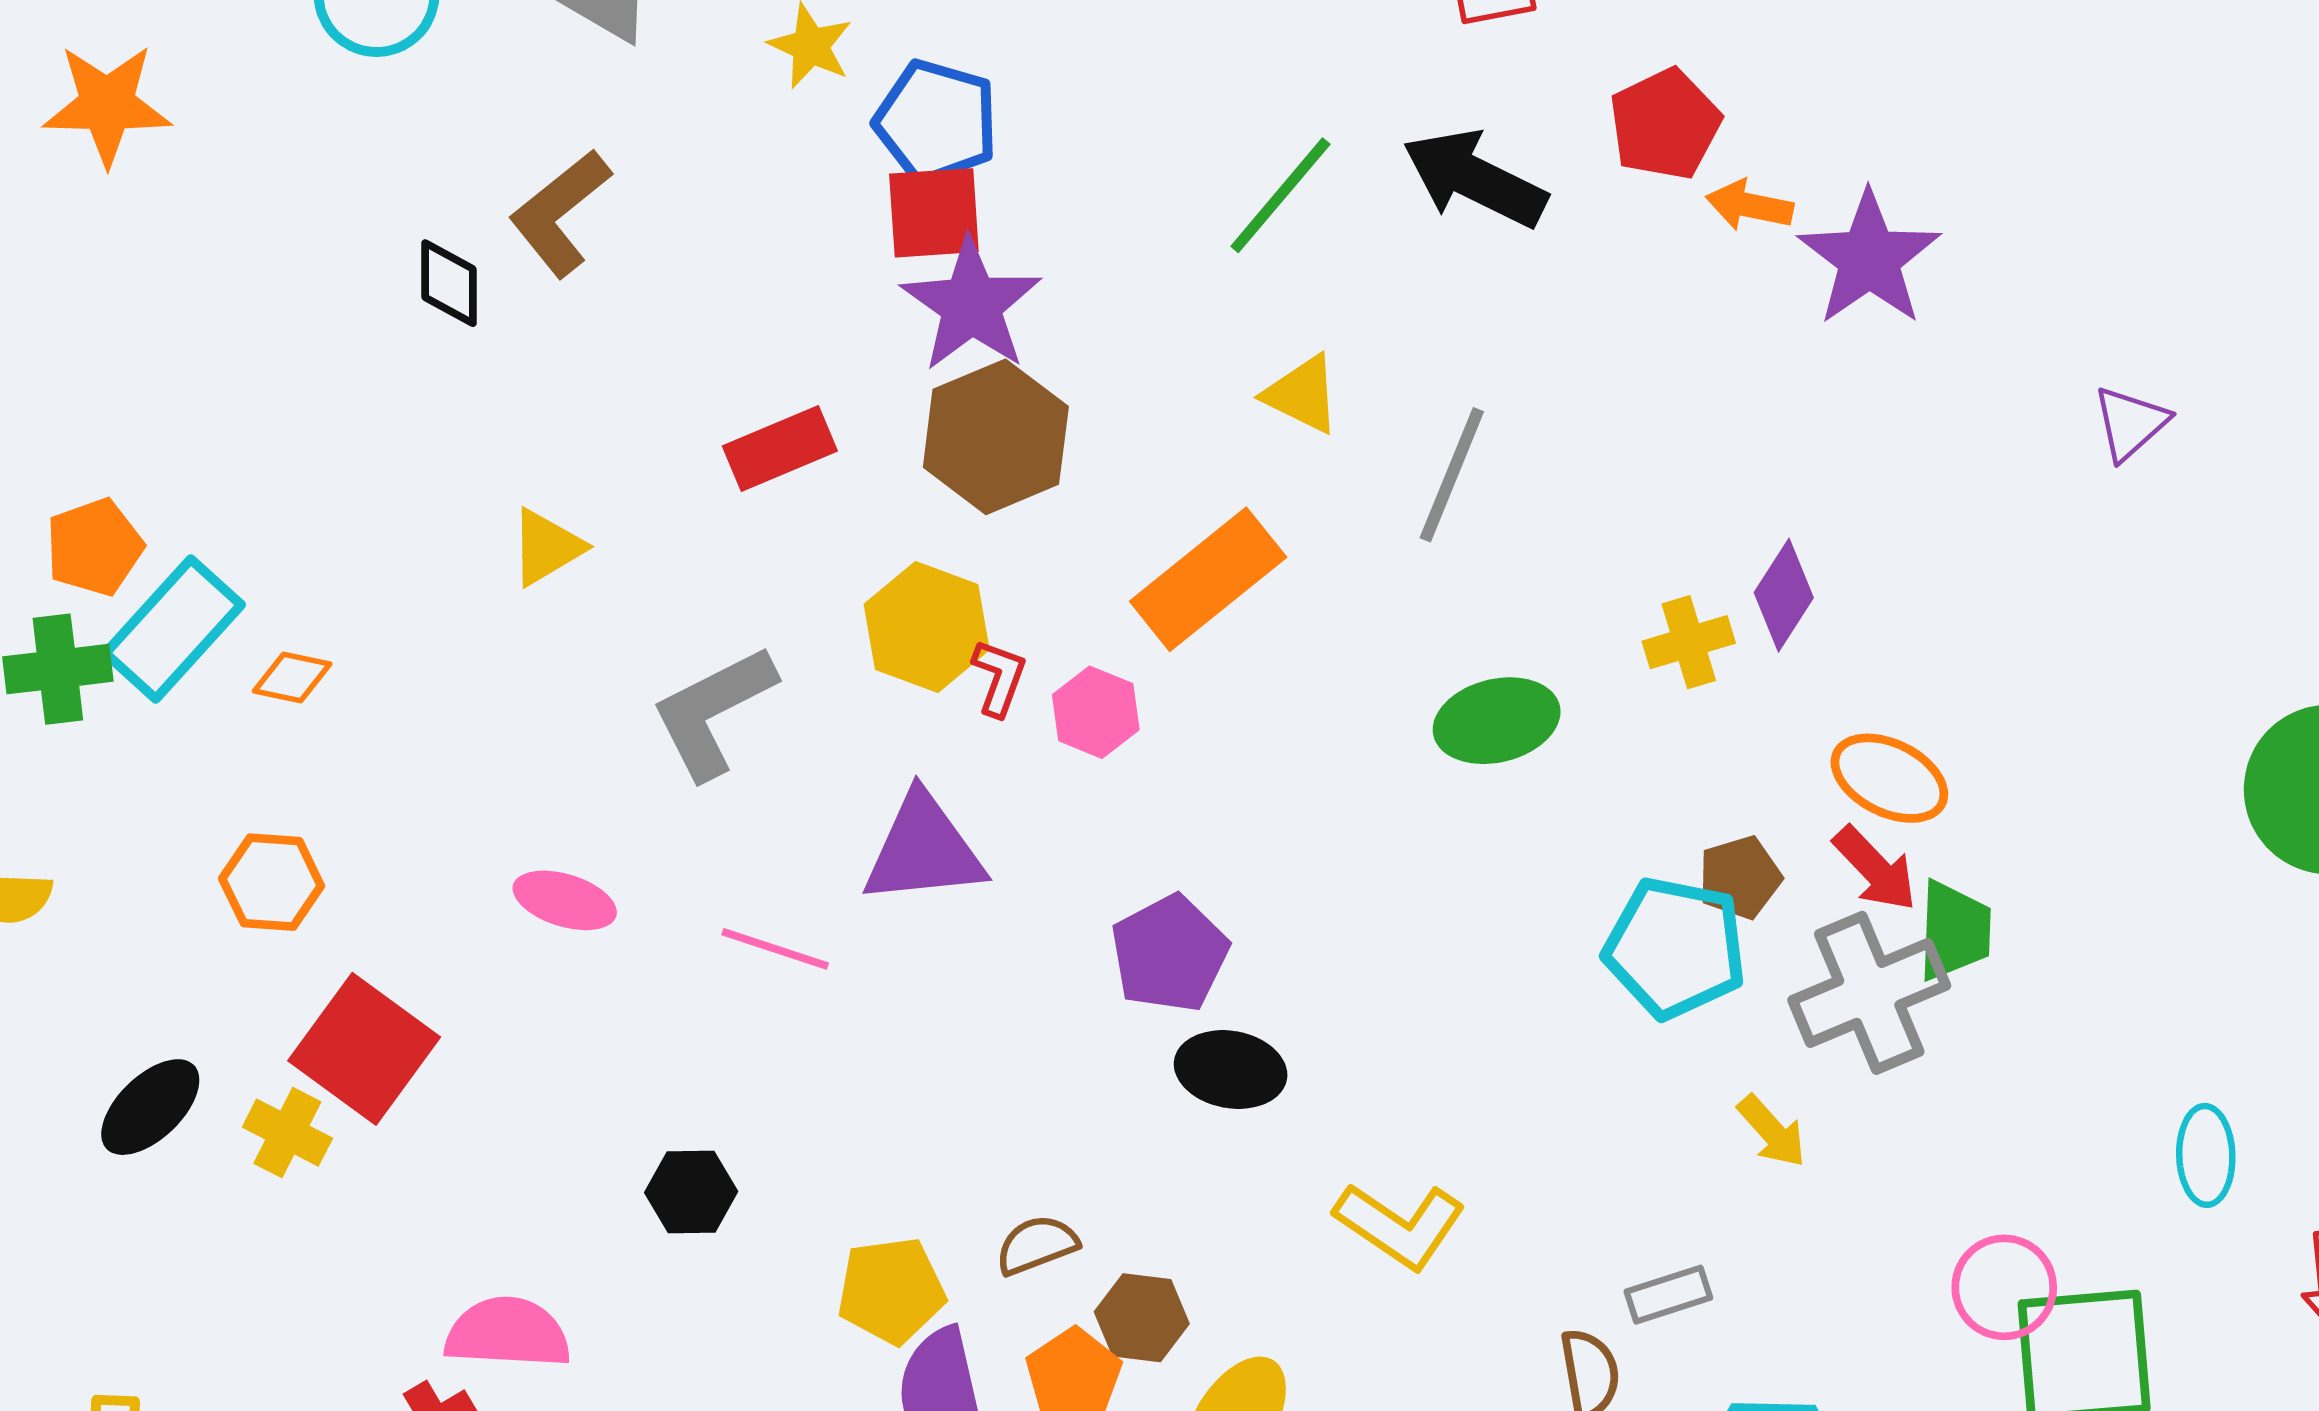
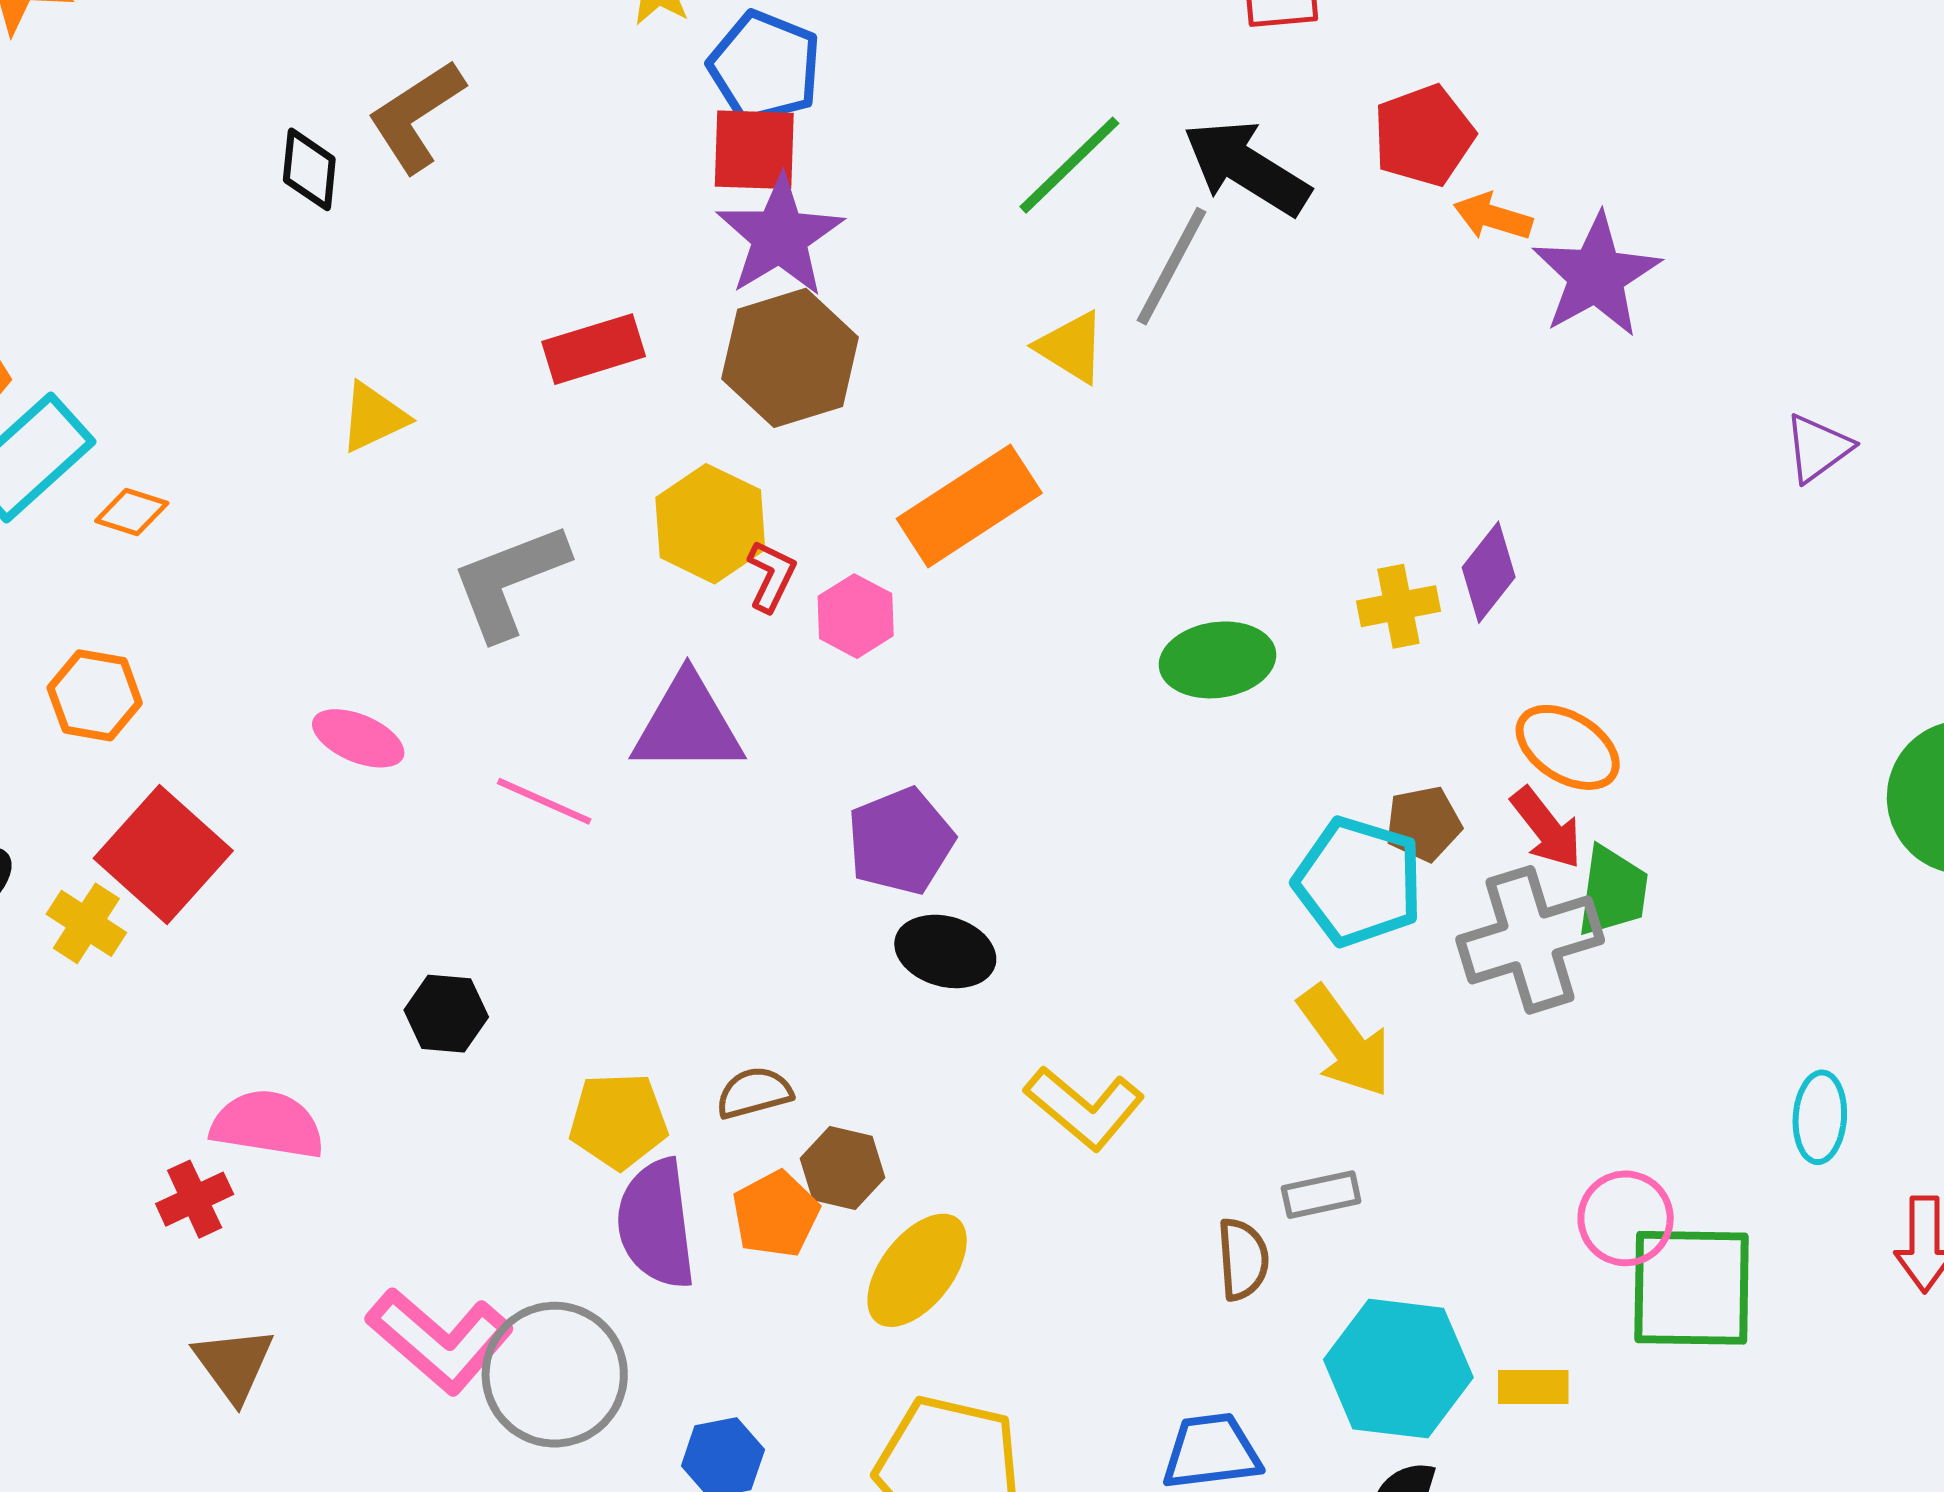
gray line: (1452, 475) -> (1172, 266), moved
yellow arrow: (1772, 1131) -> (1345, 1041), moved, size x1.6

